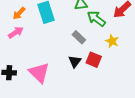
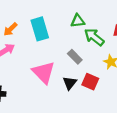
pink triangle: (39, 73) -> (43, 72), moved

